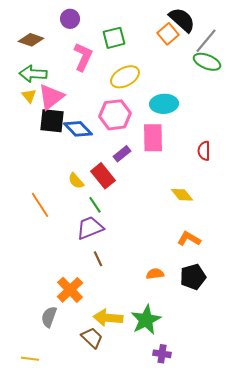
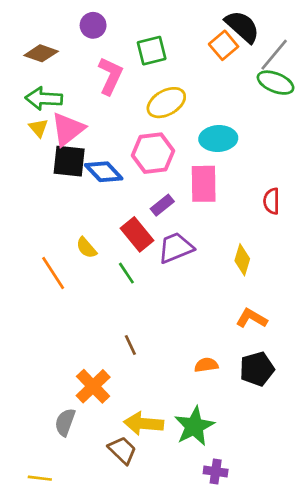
yellow semicircle: (76, 181) -> (86, 248), moved
yellow diamond: (182, 195) -> (242, 260), turned 55
purple trapezoid: (90, 228) -> (176, 248), moved

